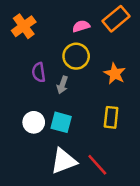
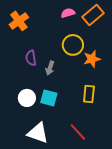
pink semicircle: (81, 26) -> (68, 13), moved
yellow circle: (76, 56) -> (73, 45), moved
orange star: (115, 74) -> (92, 59), turned 30
white triangle: (64, 161) -> (38, 133), moved, turned 40

